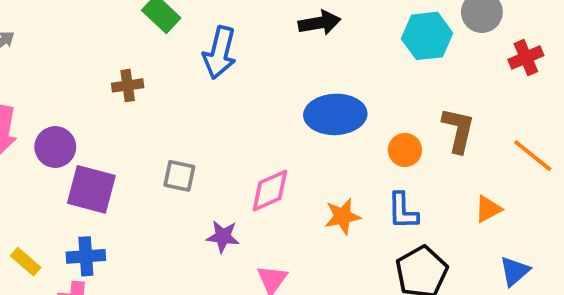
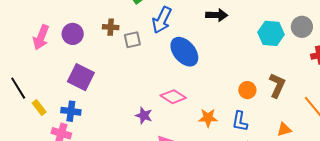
blue ellipse: (335, 114) -> (184, 52), moved, turned 40
purple circle: (55, 147) -> (73, 34), moved
gray square: (179, 176) -> (132, 40), moved, turned -36
pink diamond: (270, 191) -> (173, 97), turned 45

